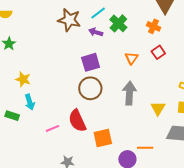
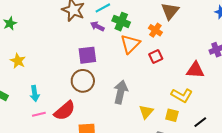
green cross: (118, 23) -> (121, 22), turned -30
orange triangle: (131, 58) -> (130, 44), moved, size x1.5
cyan arrow: (30, 102) -> (35, 93), moved
red semicircle: (77, 121) -> (65, 111), turned -115

